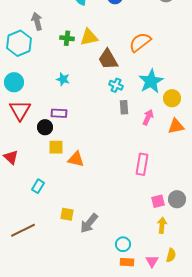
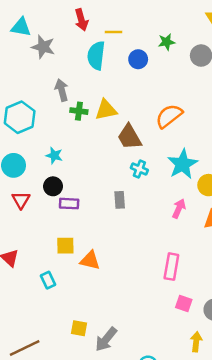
gray arrow: (37, 21) -> (62, 90), moved
cyan star: (63, 79) -> (54, 155), moved
gray rectangle: (124, 107) -> (120, 200), moved
red triangle: (20, 110) -> (21, 200), size x0.7
black circle: (45, 127) -> (53, 186), moved
cyan rectangle: (38, 186) -> (48, 280), moved, turned -56
pink square: (158, 201) -> (184, 304), moved, turned 32

